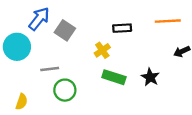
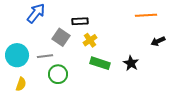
black rectangle: (122, 28) -> (80, 21), moved
gray square: (65, 30) -> (61, 37), moved
cyan circle: (17, 47) -> (17, 55), moved

